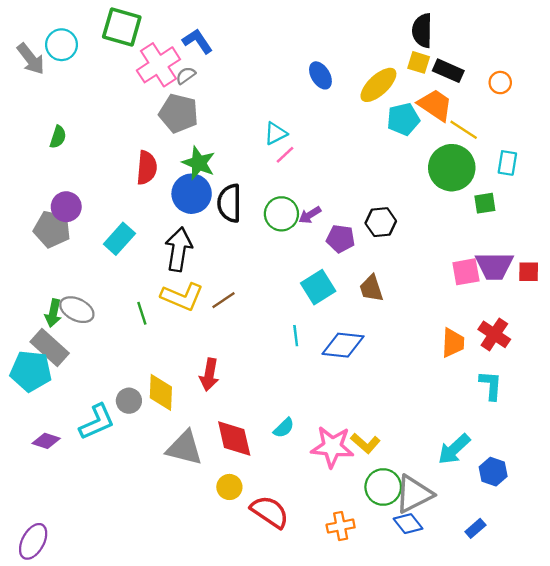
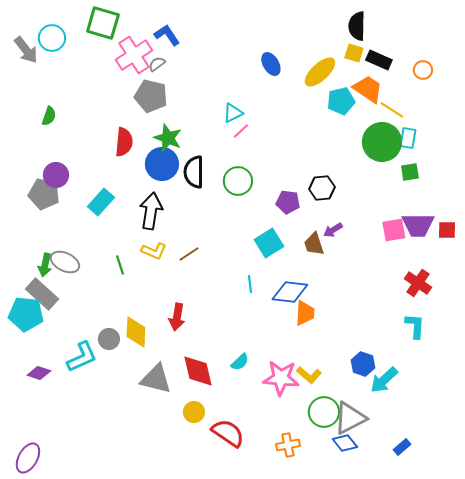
cyan rectangle: (507, 163) -> (408, 138), moved
purple arrow: (310, 215) -> (333, 230), moved
yellow L-shape: (182, 297) -> (154, 251), size x0.7
orange trapezoid: (453, 343) -> (305, 313), moved
blue hexagon: (493, 472) -> (363, 364), moved

